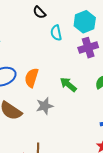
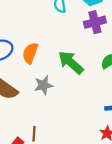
green arrow: (68, 85) -> (71, 62), size x1.4

